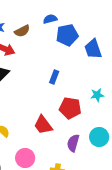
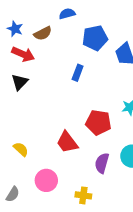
blue semicircle: (50, 19) -> (67, 14), moved
blue rectangle: (54, 77) -> (78, 73), moved

